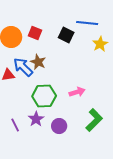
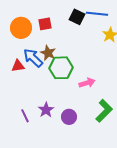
red square: (35, 33) -> (45, 24), turned -32
black square: (66, 35) -> (77, 17), moved
green hexagon: (44, 96) -> (61, 68), moved

